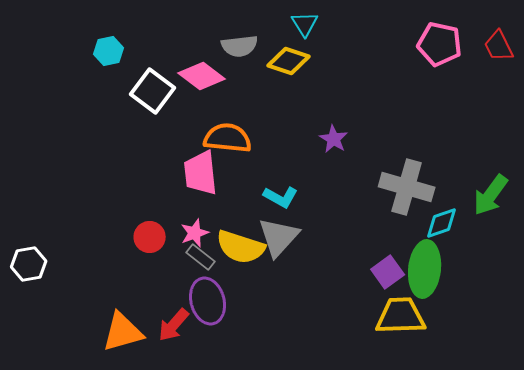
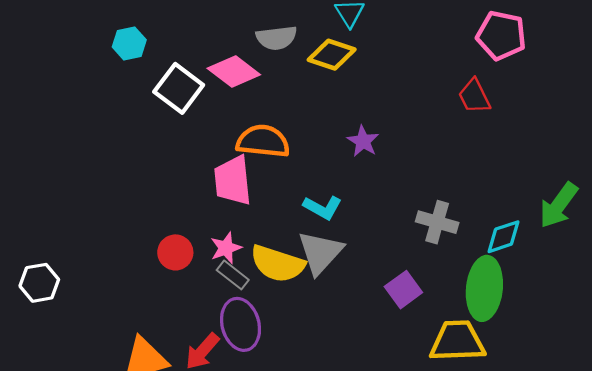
red trapezoid: (499, 46) -> (474, 96), moved
purple star: (334, 139) -> (363, 141), moved
gray cross: (407, 187) -> (437, 222), moved, size x0.7
purple square: (388, 272) -> (403, 290), moved

